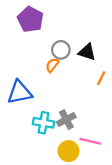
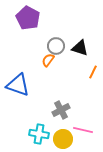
blue triangle: (20, 92) -> (18, 85), turned 30
cyan cross: (43, 123) -> (39, 134), moved

